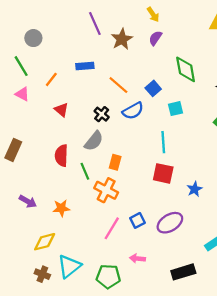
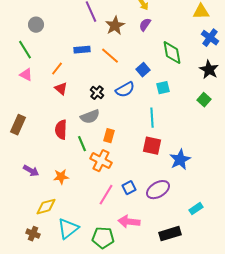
orange line: (51, 79) -> (57, 69), moved
orange line: (118, 85) -> (110, 56), moved
gray semicircle: (94, 141) -> (90, 117), turned 30
blue star: (195, 189) -> (180, 160), size x1.5
pink arrow: (137, 258) -> (129, 222), size x1.5
brown cross: (42, 274) -> (33, 234), moved

